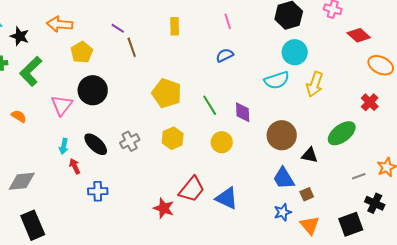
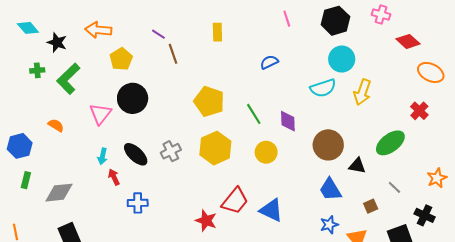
pink line: (228, 21) -> (287, 19), moved
yellow hexagon: (173, 138) -> (215, 148), size x1.4
gray line: (359, 176) -> (394, 187), moved, turned 64
brown square: (307, 194) -> (371, 206), moved

